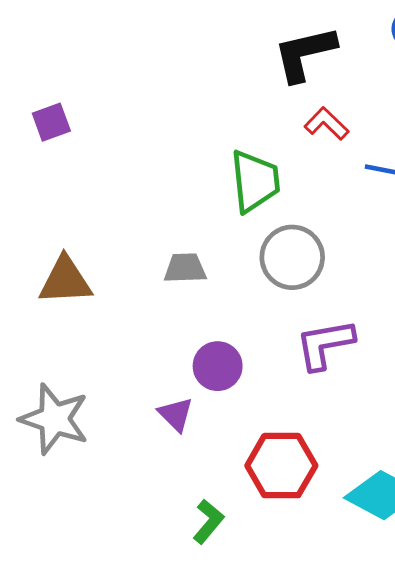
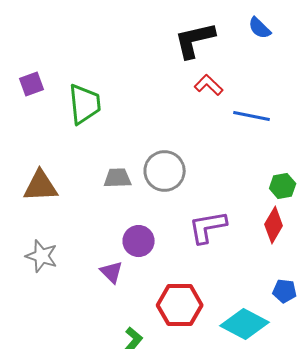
green trapezoid: (255, 181) -> (85, 104), moved
gray circle: (292, 257) -> (165, 171), moved
gray star: (54, 419) -> (42, 256), moved, size x0.7

